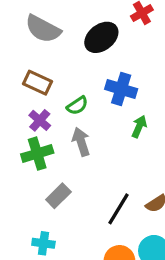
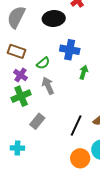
gray semicircle: (43, 29) -> (16, 17), turned 95
black ellipse: (101, 37) -> (54, 19), turned 40
cyan cross: (43, 243) -> (17, 148), moved

